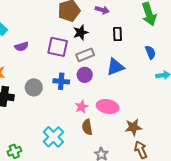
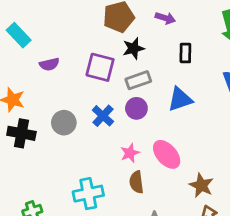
blue cross: (61, 81) -> (103, 116), turned 35
pink ellipse: (108, 106) -> (167, 154), turned 35
brown star: (133, 127) -> (201, 185), turned 30
cyan cross: (53, 137) -> (88, 194), turned 30

